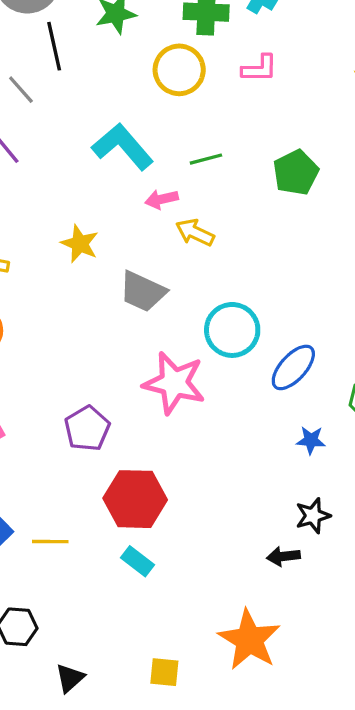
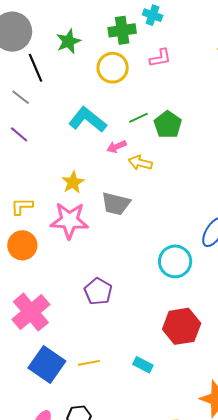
green pentagon: (296, 172) -> (168, 125), moved
yellow star: (80, 244) -> (73, 182), turned 30
cyan circle: (232, 330) -> (175, 261), moved
pink star: (174, 383) -> (69, 220), moved
red hexagon: (135, 499) -> (182, 326), moved

